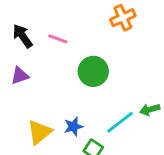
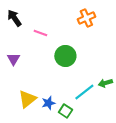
black arrow: (23, 36) -> (14, 18), moved
purple triangle: (20, 76) -> (13, 59), turned -40
blue star: (73, 126) -> (48, 103), moved

